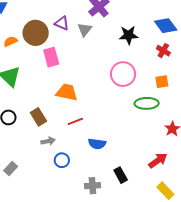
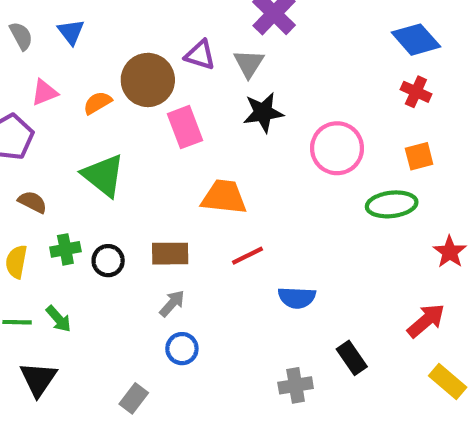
black star: (129, 35) -> (263, 112), moved
brown rectangle: (38, 117) -> (170, 254), turned -54
gray arrow: (48, 141) -> (172, 303), moved, turned -32
blue circle: (62, 160) -> (182, 349), moved
gray rectangle: (11, 169) -> (134, 398), moved

